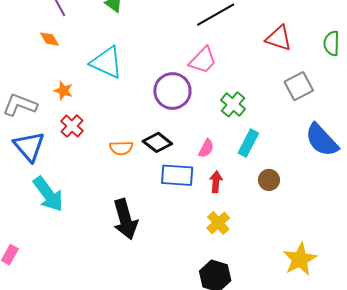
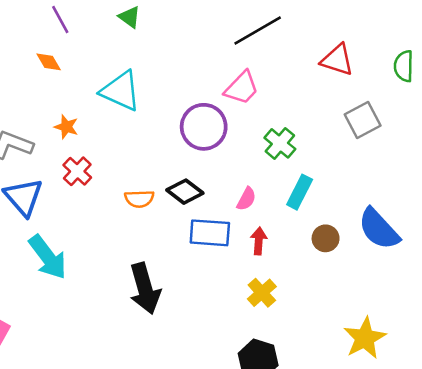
blue semicircle: (322, 140) -> (379, 229), moved

